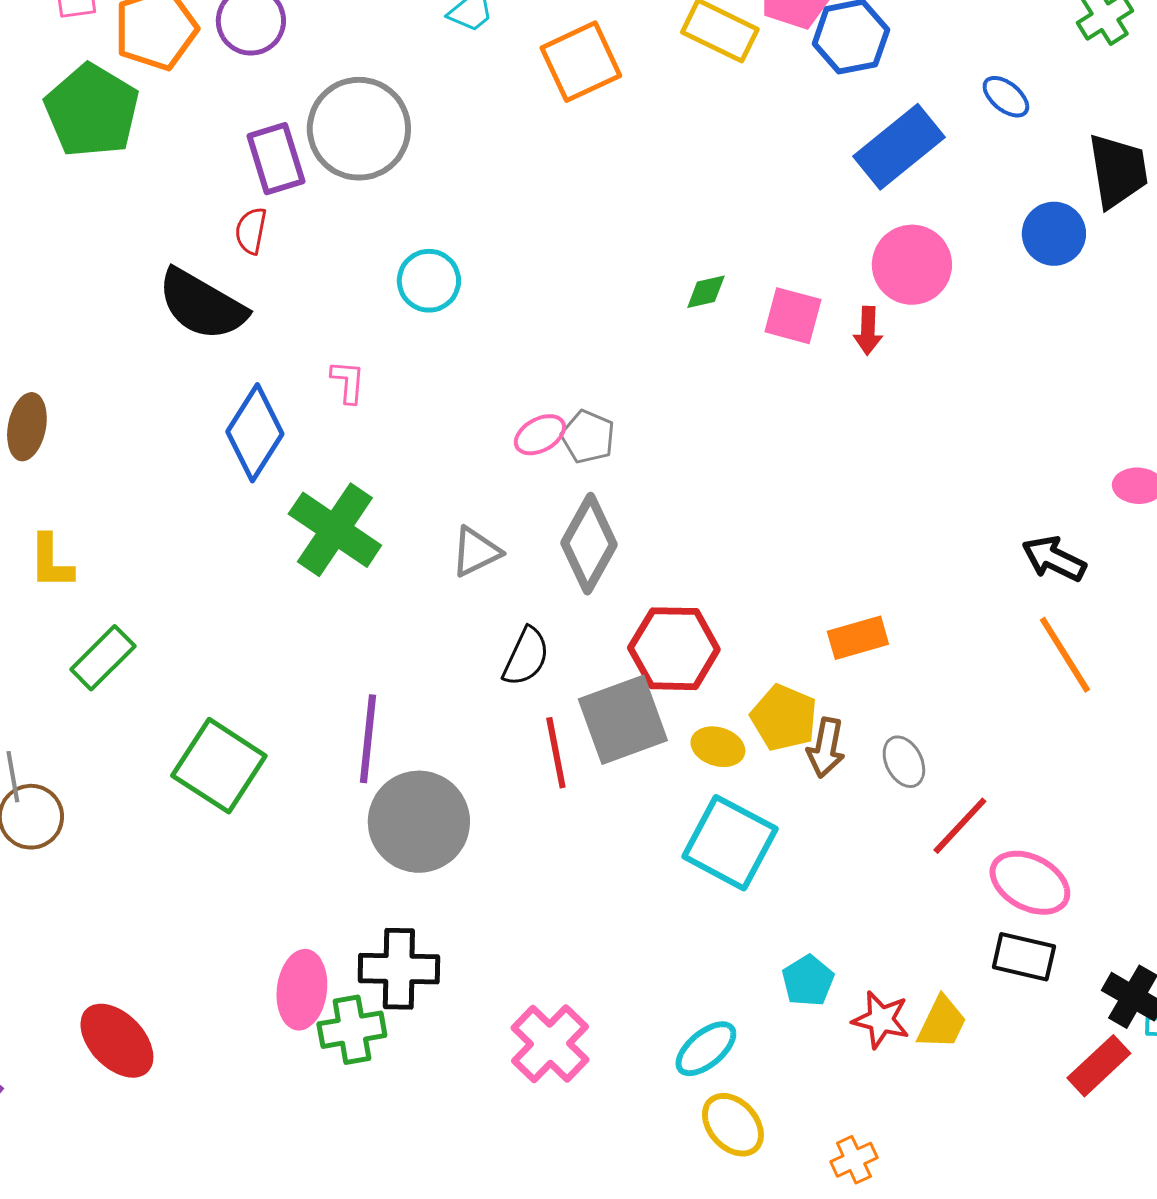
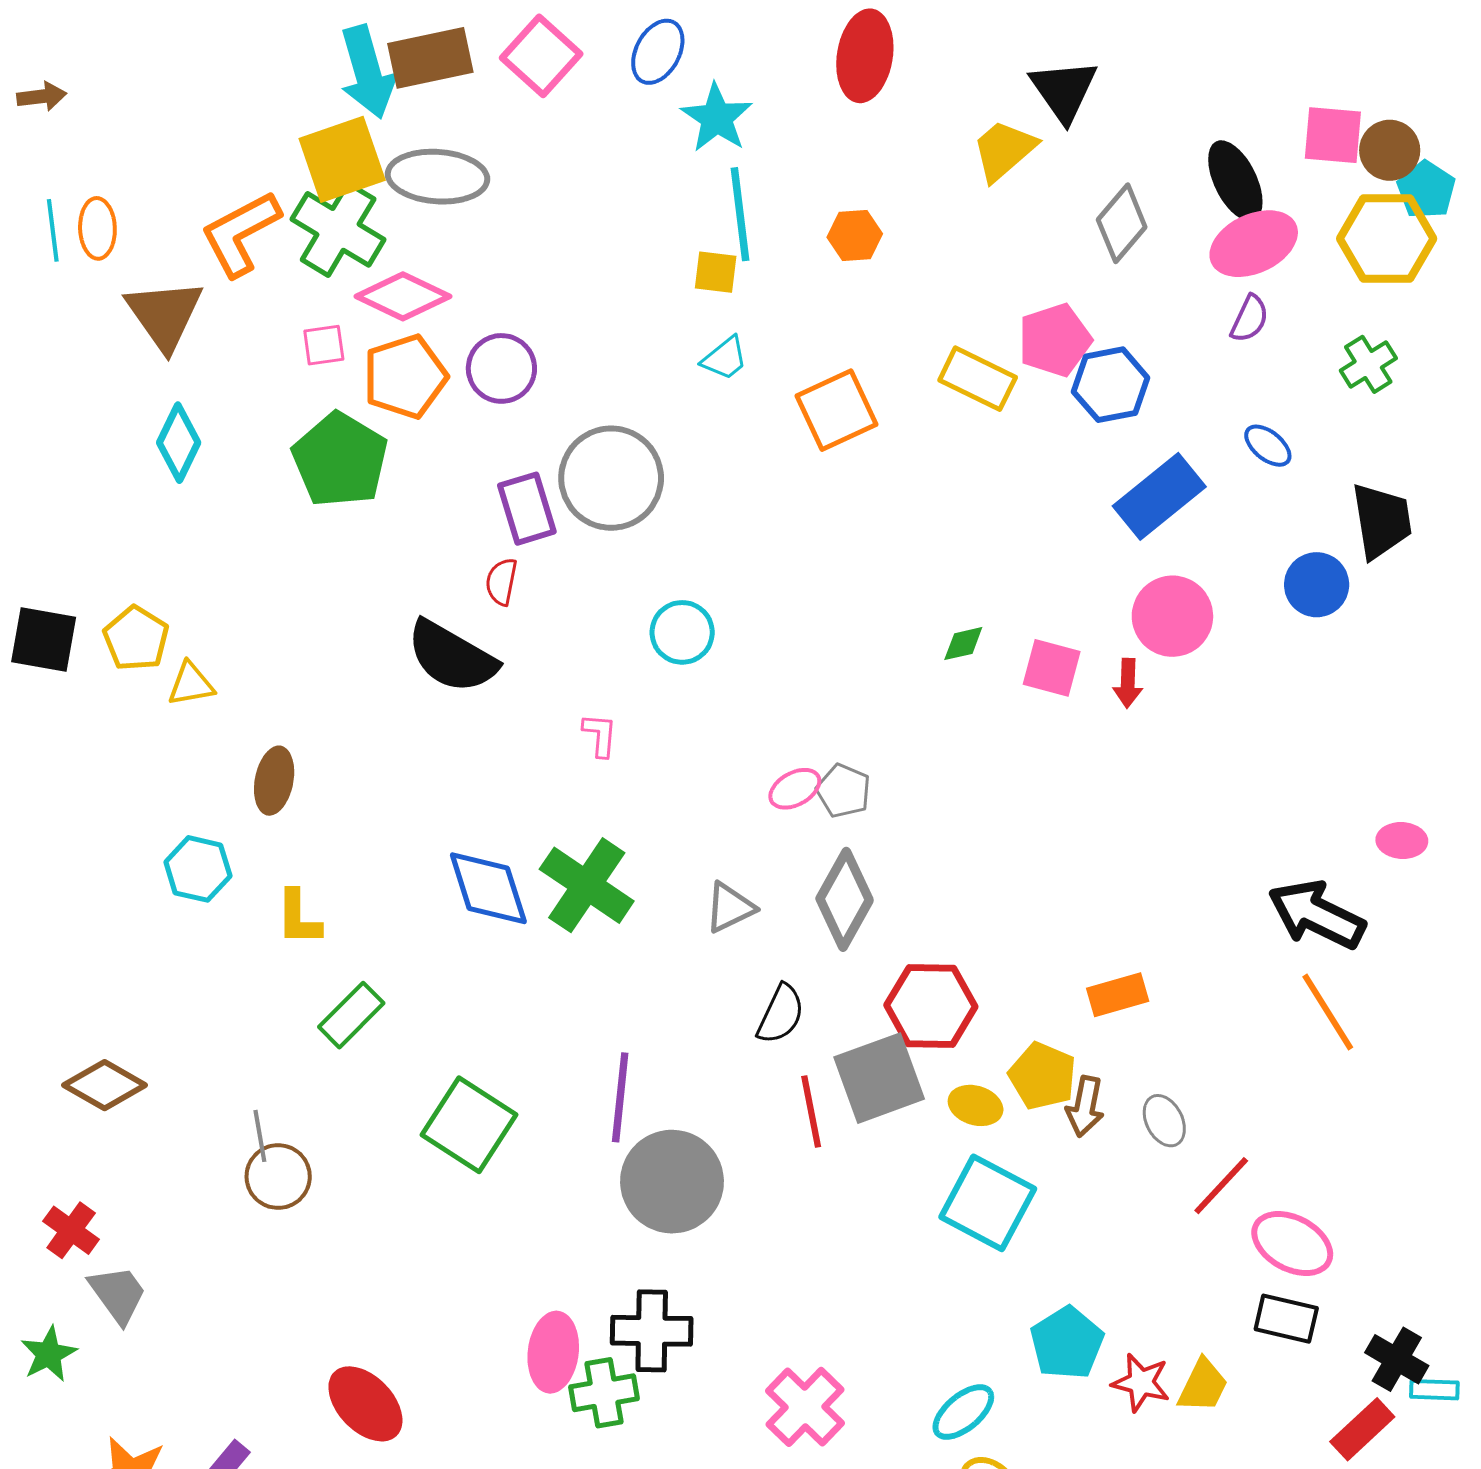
blue diamond: (255, 433) -> (488, 888), moved, turned -50
black arrow: (1054, 559) -> (1317, 915), size x1.5
cyan pentagon: (808, 981) -> (1067, 1343), size x1.4

